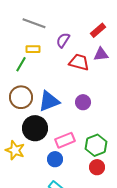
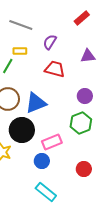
red rectangle: (98, 30) -> (82, 18), moved
red trapezoid: (79, 62) -> (55, 69), moved
purple circle: (83, 102) -> (85, 96), moved
green hexagon: (96, 145) -> (81, 123), moved

